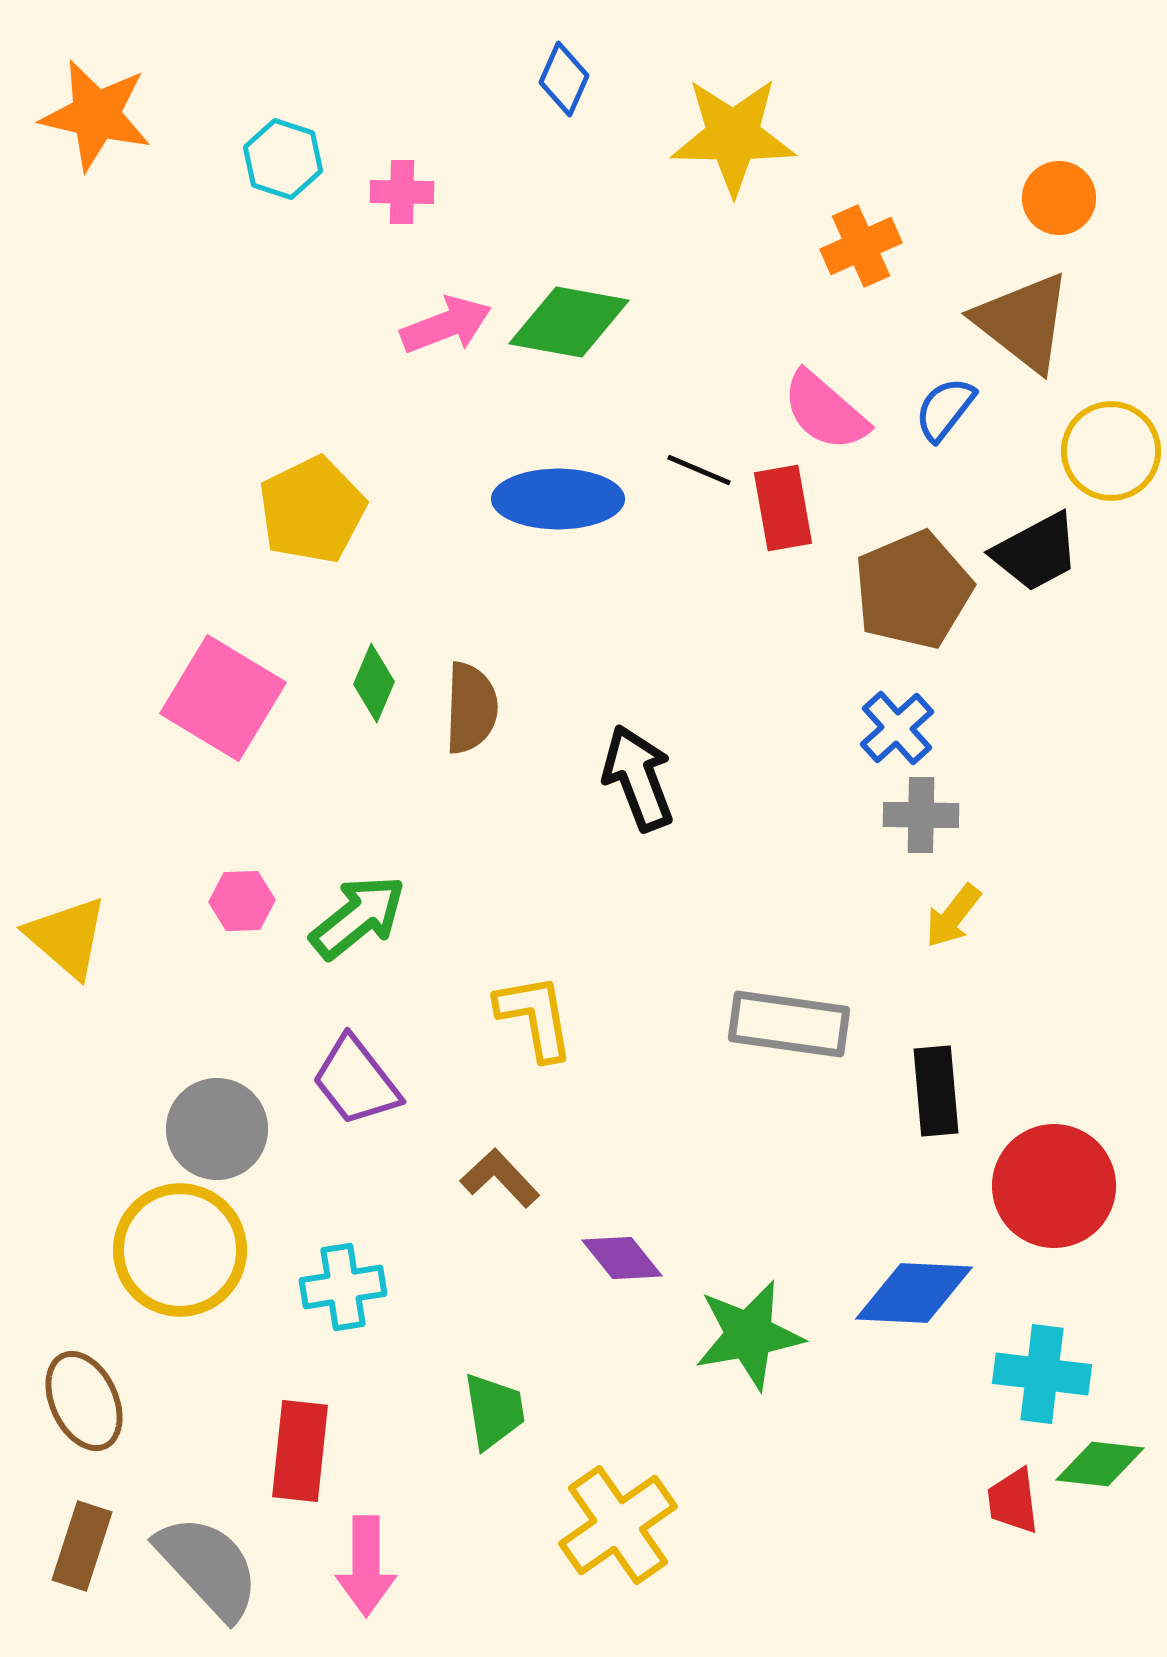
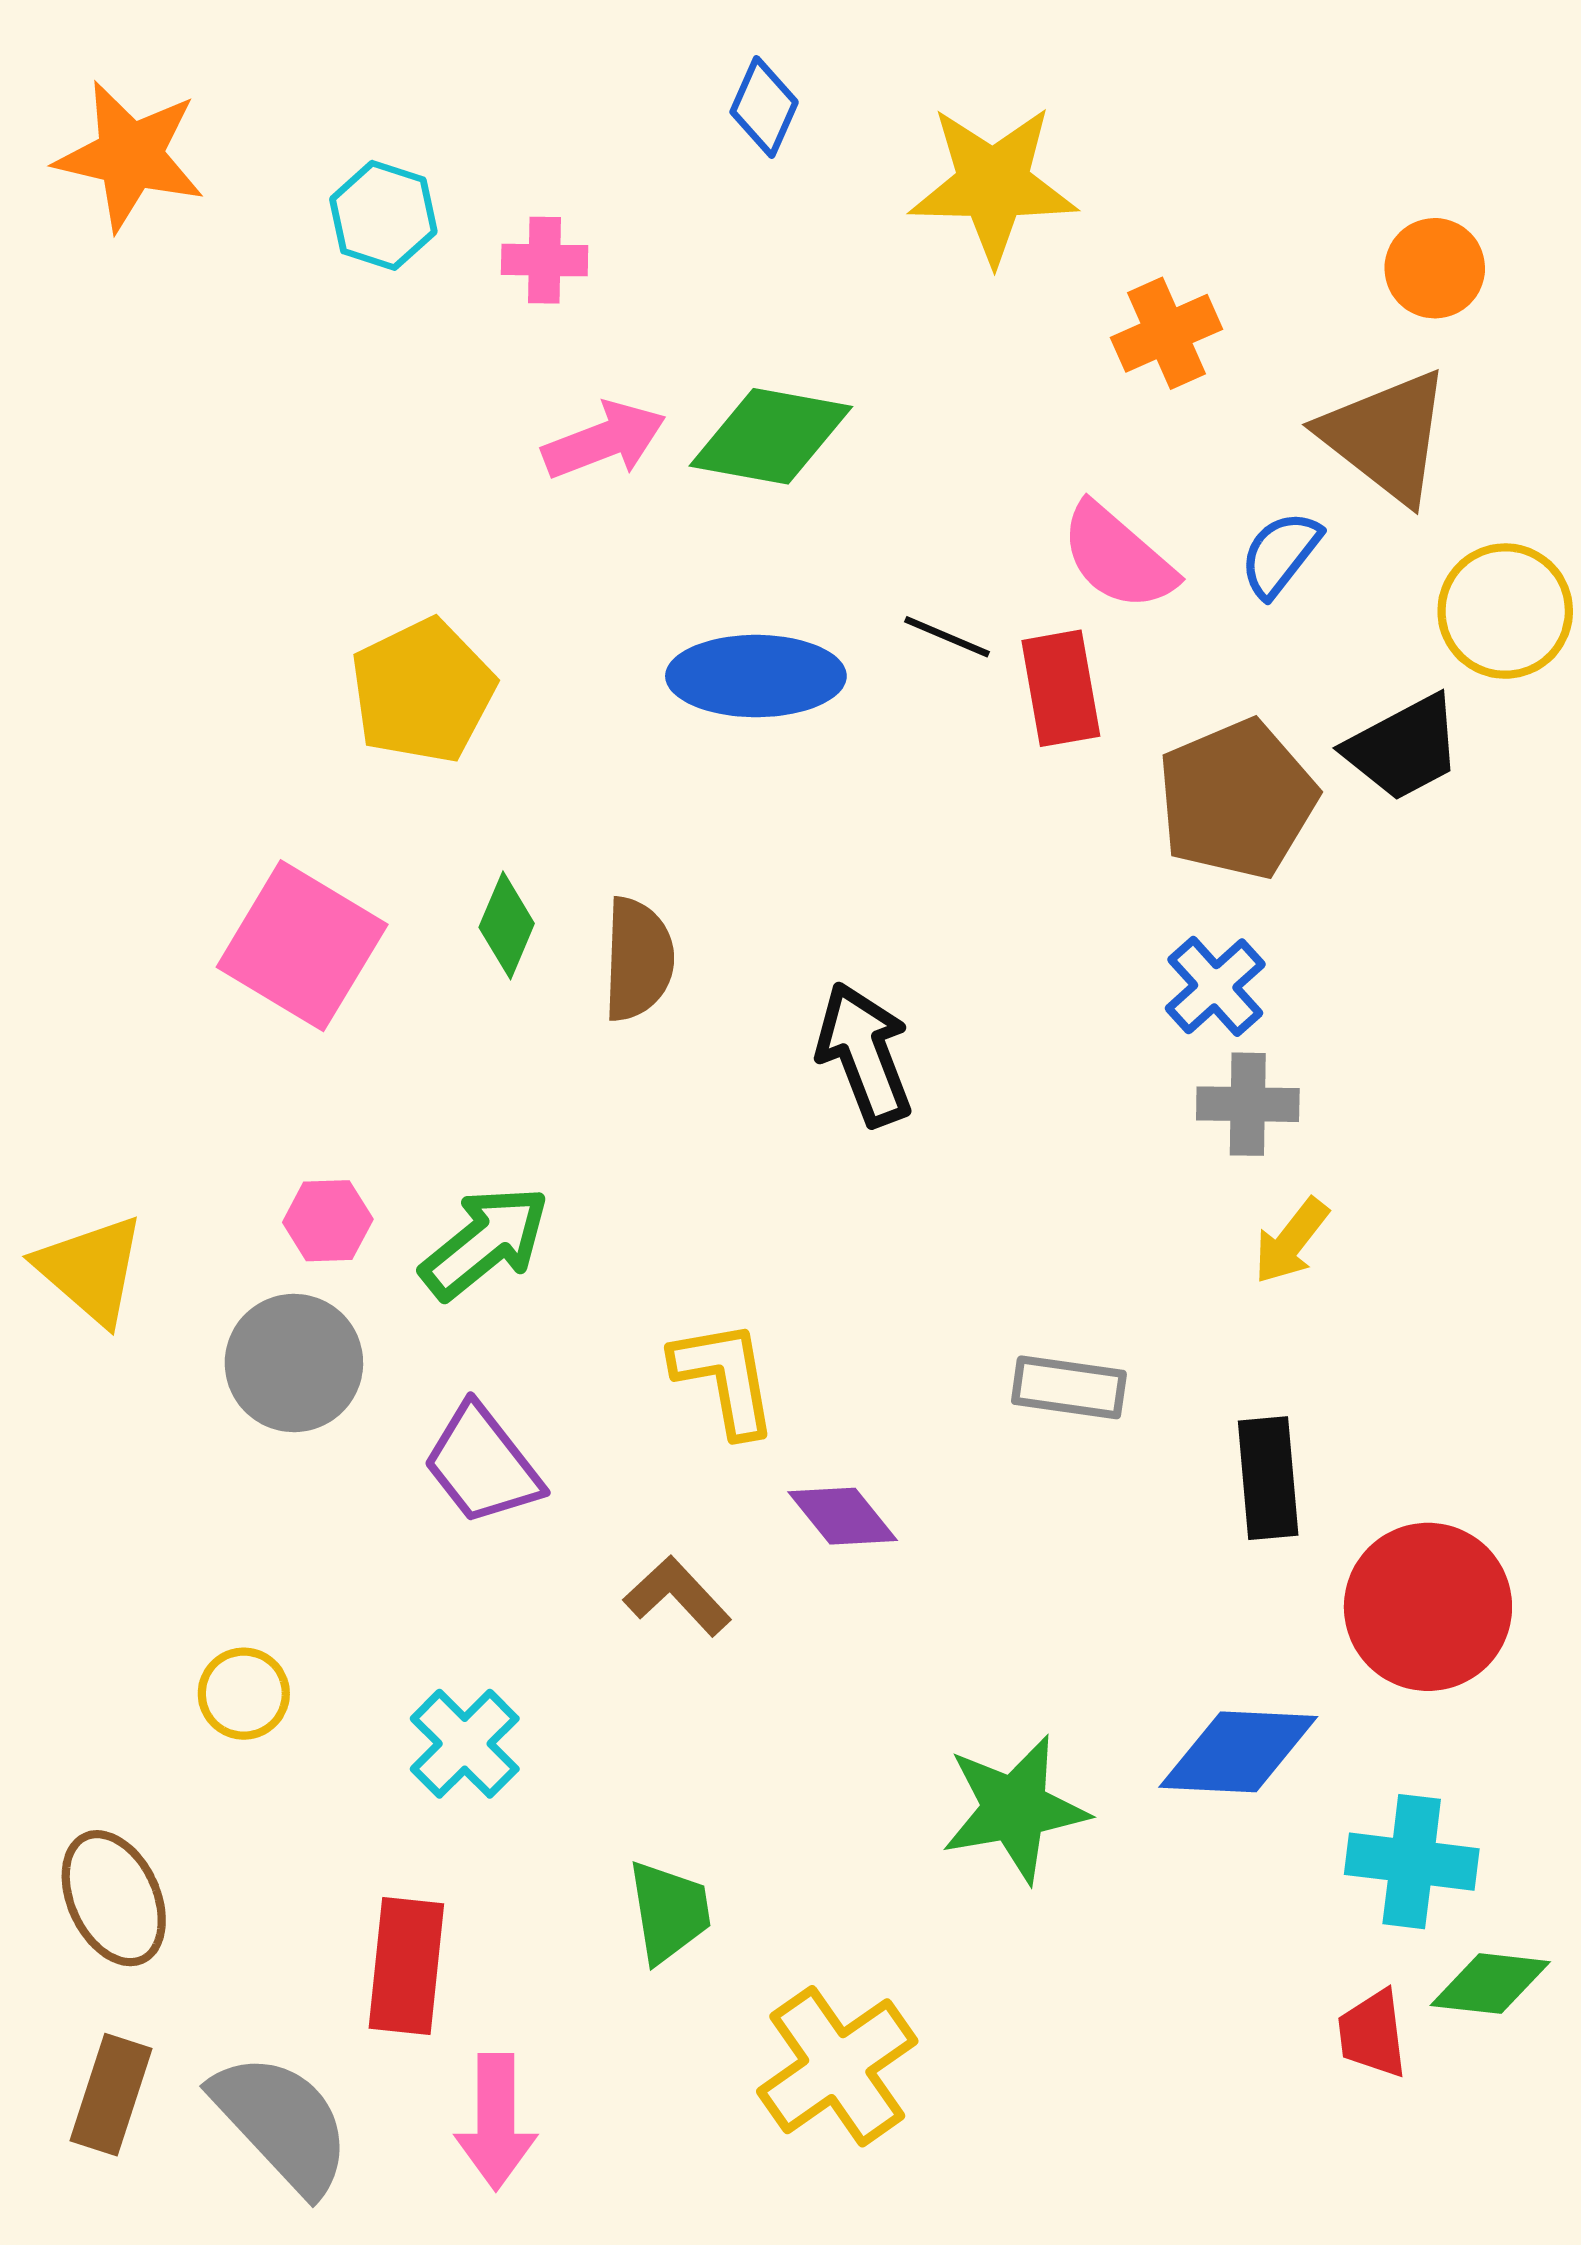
gray rectangle: (789, 1024) -> (1069, 1387), size x0.7
gray circle: (217, 1129) -> (294, 1363), moved
yellow circle: (180, 1250) -> (244, 1694), size x0.5
purple diamond: (622, 1258) -> (843, 1516), moved
cyan cross: (343, 1287) -> (465, 1744), turned -36

